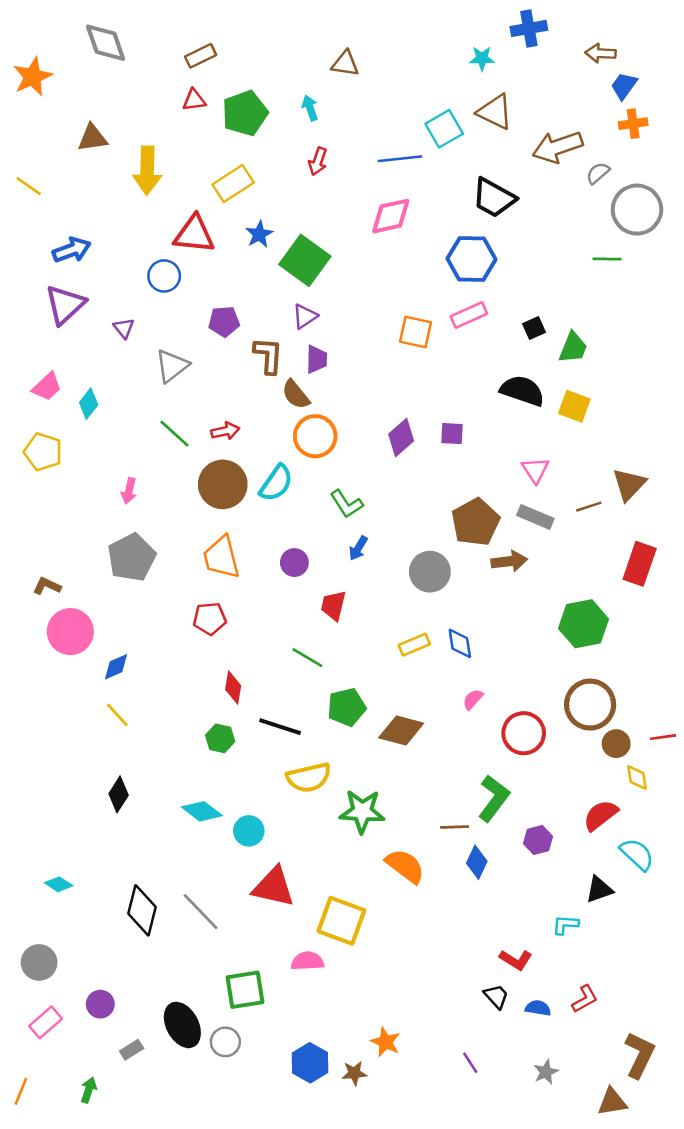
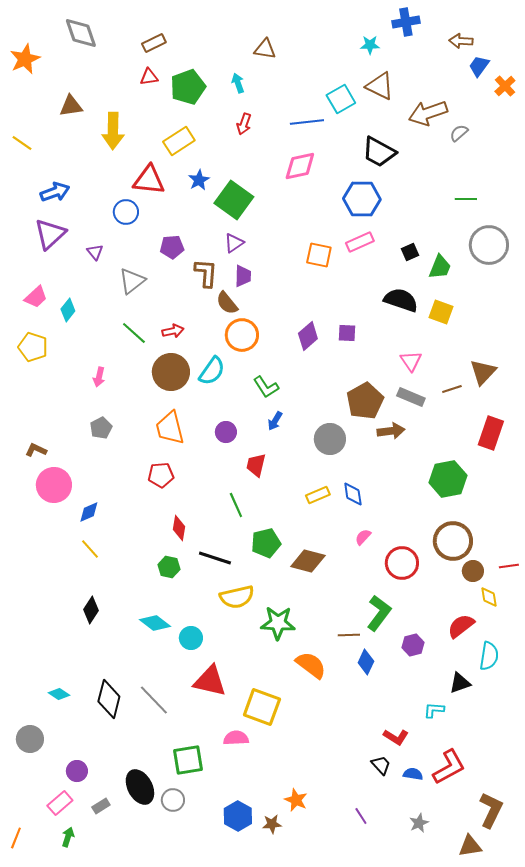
orange cross: (633, 124) -> (505, 86), moved, turned -35
gray circle: (637, 210) -> (489, 245), moved
gray pentagon: (132, 557) -> (101, 428), size x0.6
green line: (307, 658) -> (236, 505), turned 35
cyan semicircle: (637, 854) -> (489, 656), turned 56
cyan diamond: (59, 884) -> (59, 694), moved
red L-shape: (585, 999) -> (449, 767), size x1.6
pink rectangle: (46, 1022) -> (60, 803), moved

